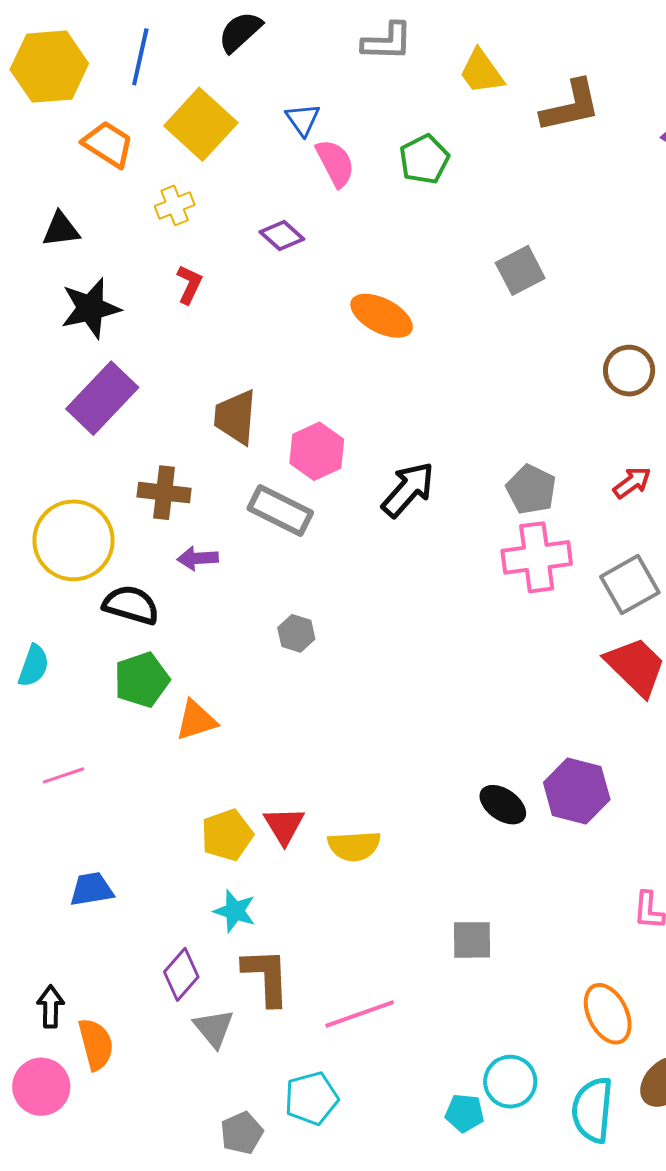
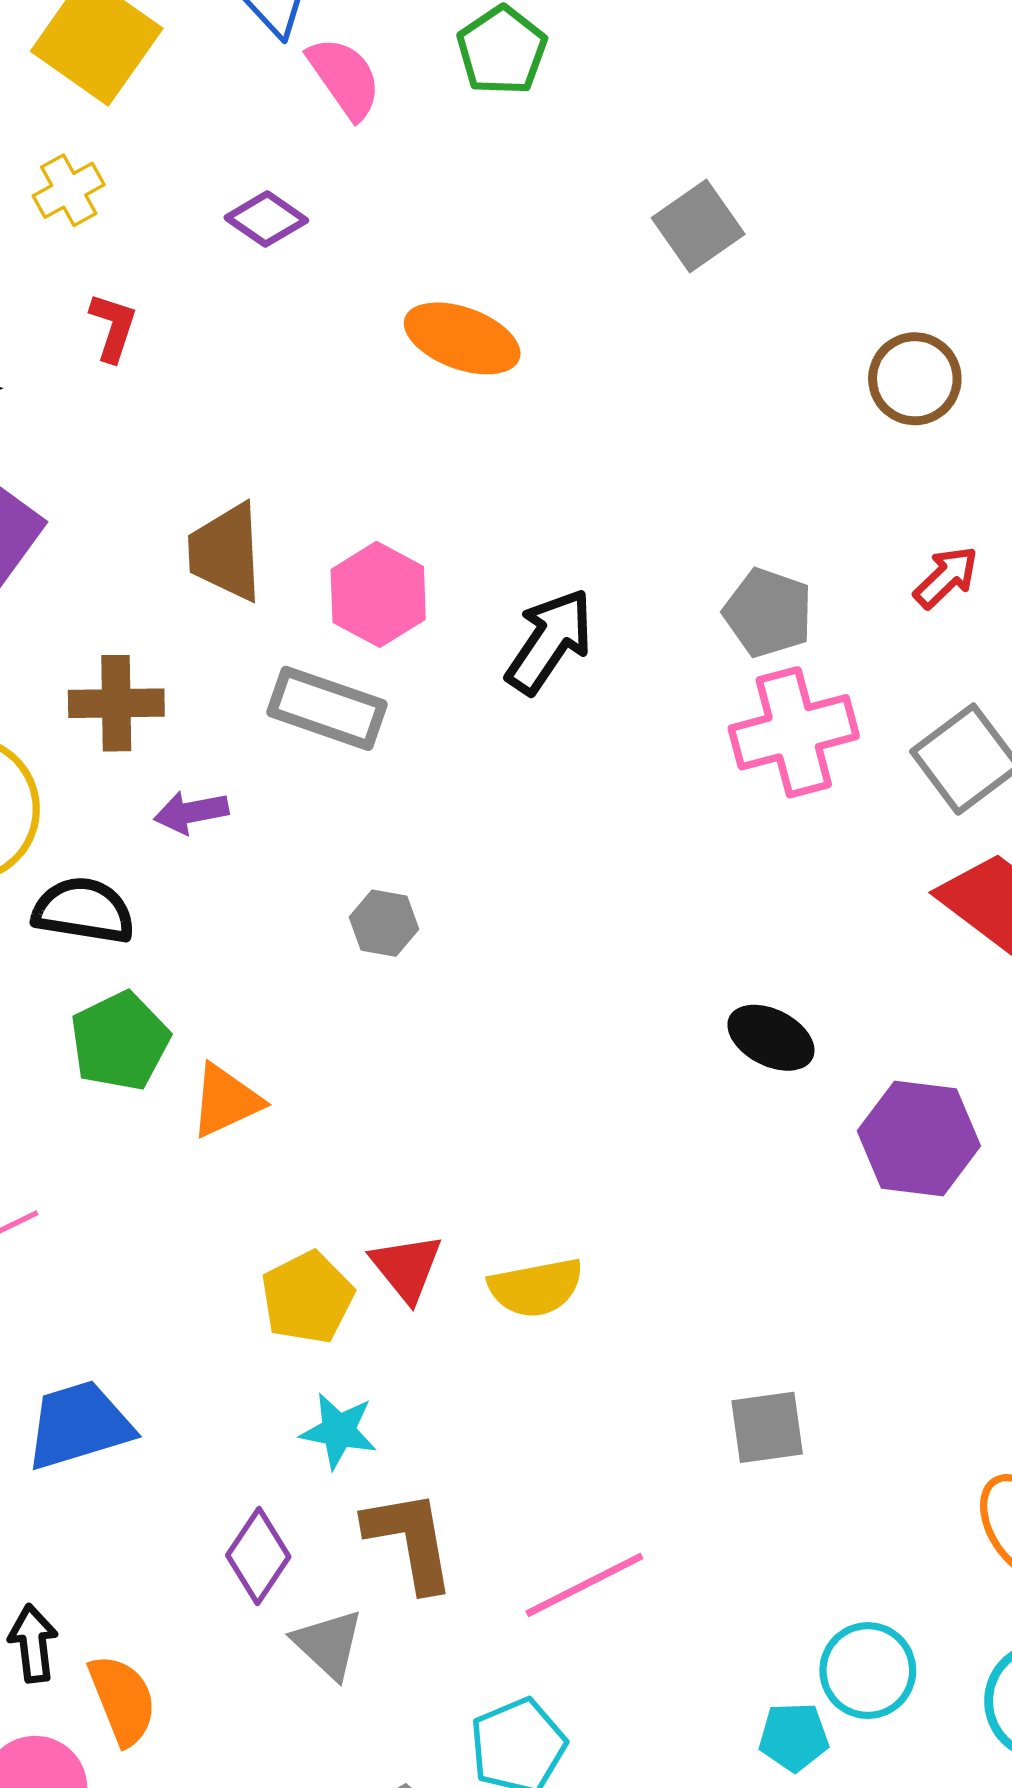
black ellipse: (503, 805) -> (771, 1038), moved
blue trapezoid: (92, 889) -> (79, 1425), size x1.4

